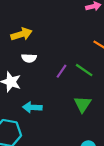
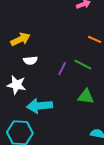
green triangle: (83, 104) -> (86, 96), turned -48
cyan arrow: (32, 107) -> (40, 106), size x1.4

